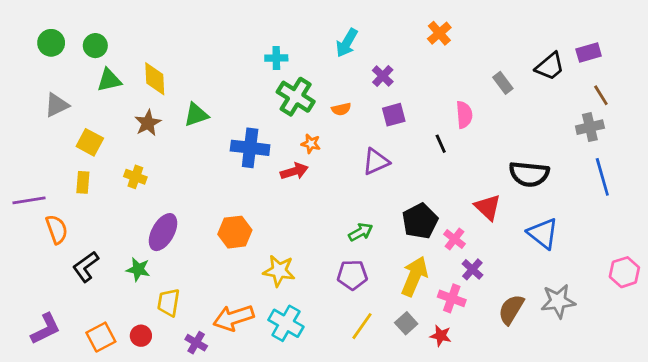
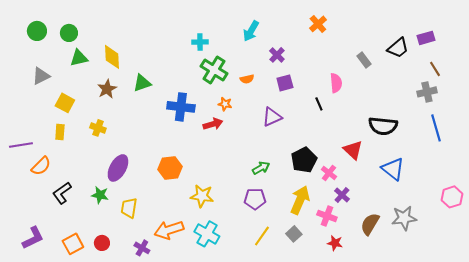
orange semicircle: (57, 229) -> (41, 166), turned 65
yellow trapezoid: (169, 303) -> (129, 208), moved
red star: (441, 336) -> (335, 243), moved

